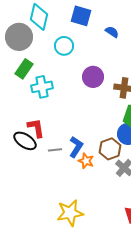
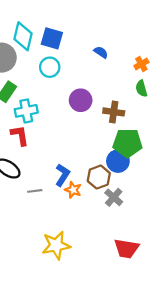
blue square: (81, 16) -> (52, 38), moved
red L-shape: (36, 128) -> (20, 135), moved
gray line: (55, 150) -> (35, 191), moved

